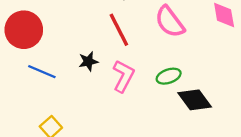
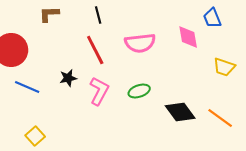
pink semicircle: (170, 22) -> (140, 43), turned -60
black diamond: (195, 100) -> (180, 112), moved

